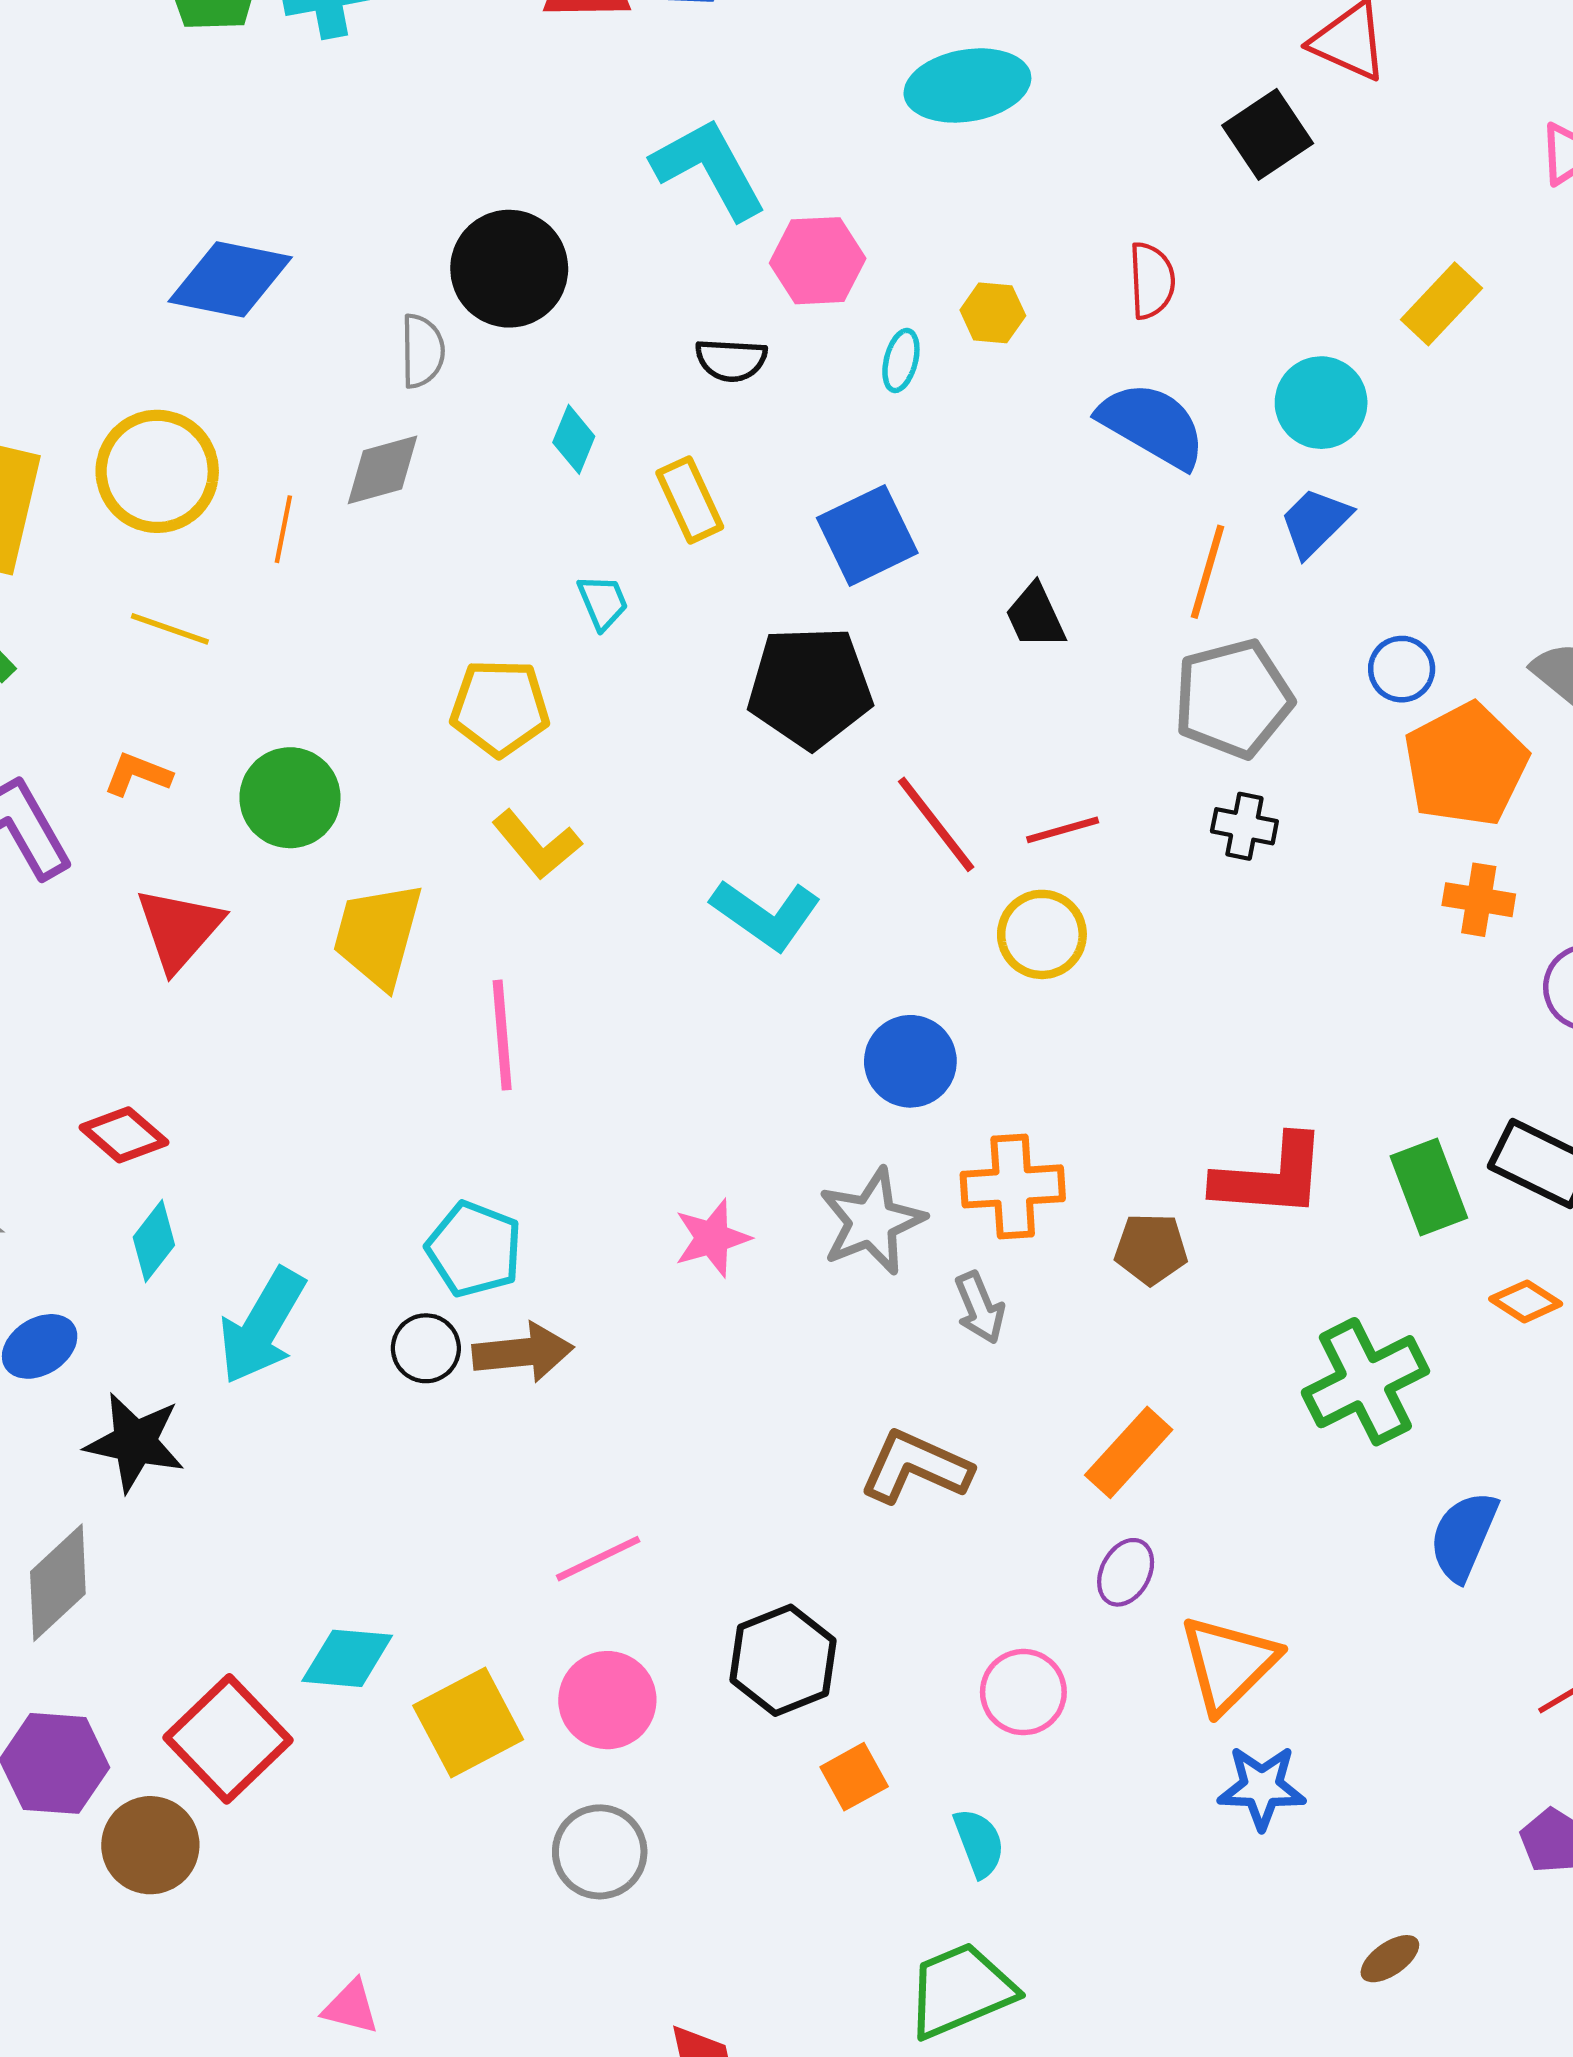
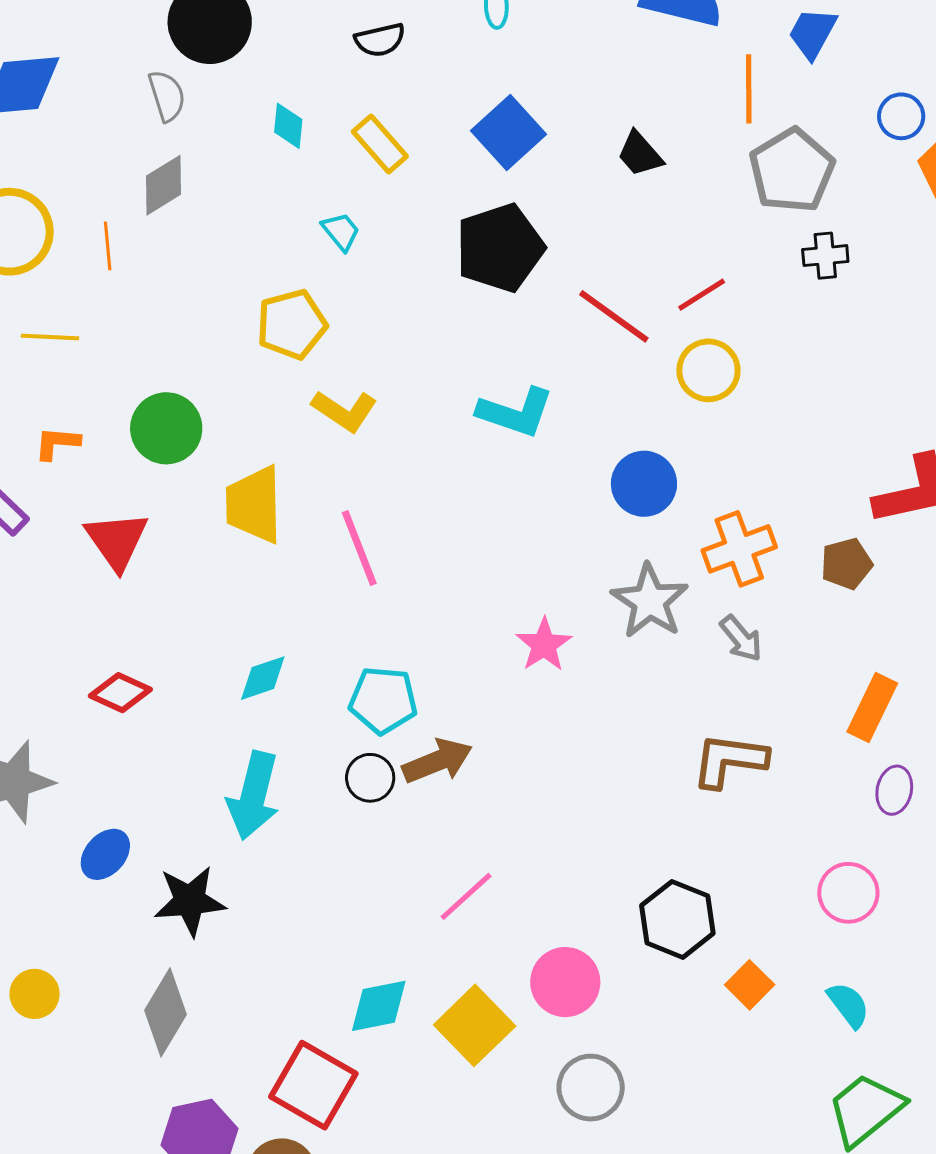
cyan diamond: (154, 1241) -> (263, 678), moved, turned 50
pink line: (598, 1559) -> (466, 896), moved

